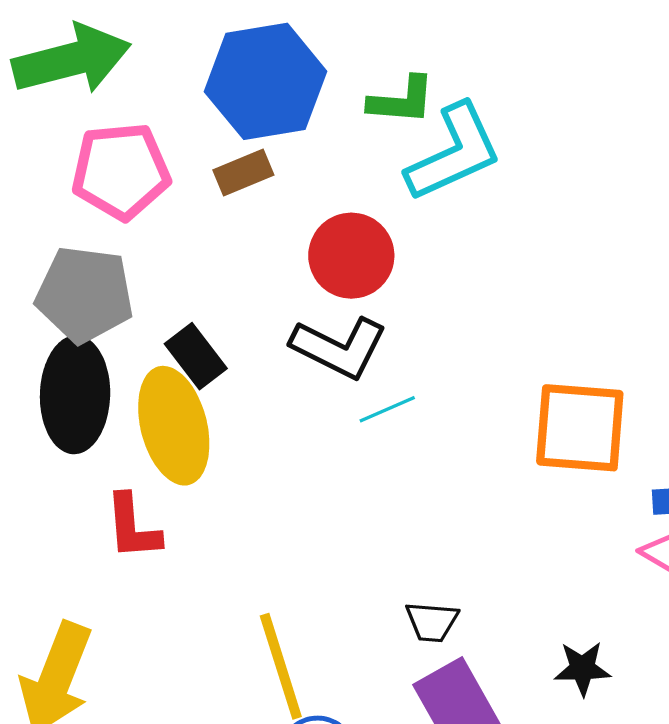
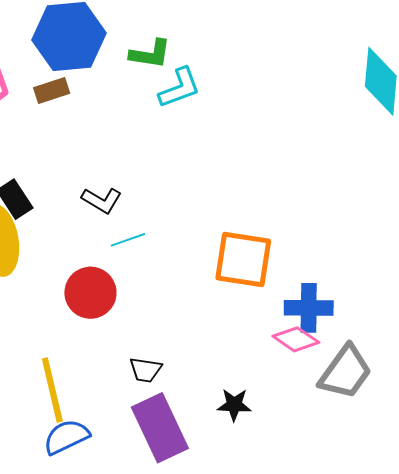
cyan L-shape: (454, 153) -> (180, 88), size x0.7
red circle: (351, 256) -> (90, 293), moved
black L-shape: (339, 348) -> (102, 200), size x0.7

